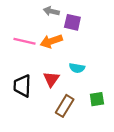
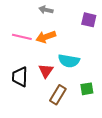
purple square: (72, 22) -> (89, 20), moved
cyan semicircle: (77, 68) -> (69, 61), size x1.5

